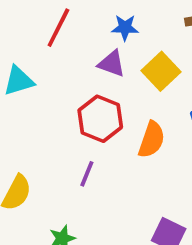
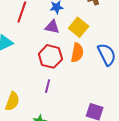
orange semicircle: (152, 140) -> (77, 53), moved

